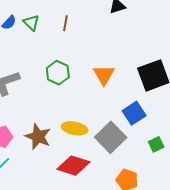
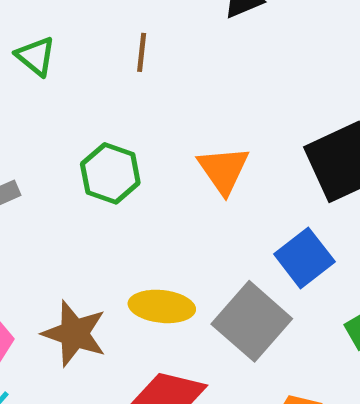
brown line: (65, 23) -> (142, 52), moved

